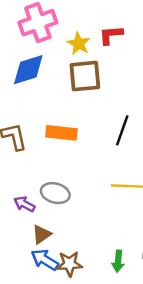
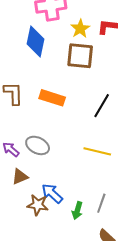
blue diamond: (28, 70) -> (35, 42), turned -72
blue arrow: (45, 260) -> (52, 193), moved

